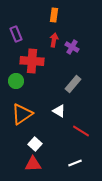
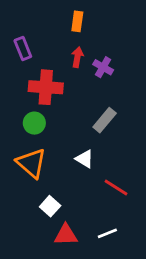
green circle: (16, 81) -> (34, 123), moved
orange triangle: (22, 114) -> (31, 163), turned -45
red triangle: (33, 164) -> (66, 235), moved

